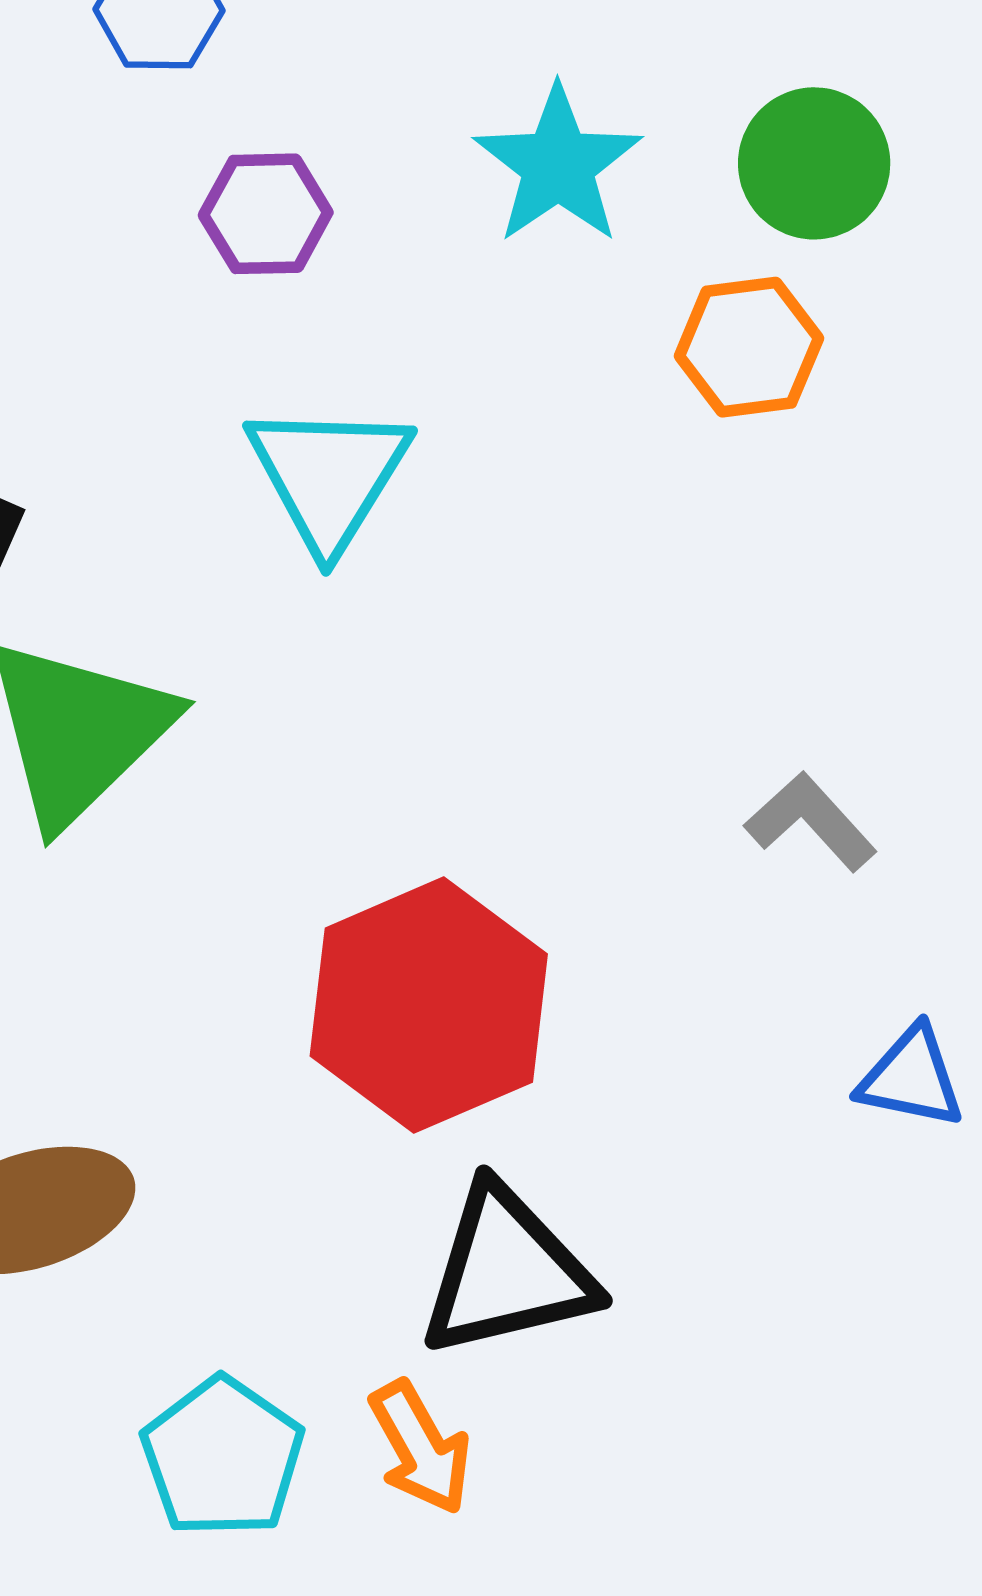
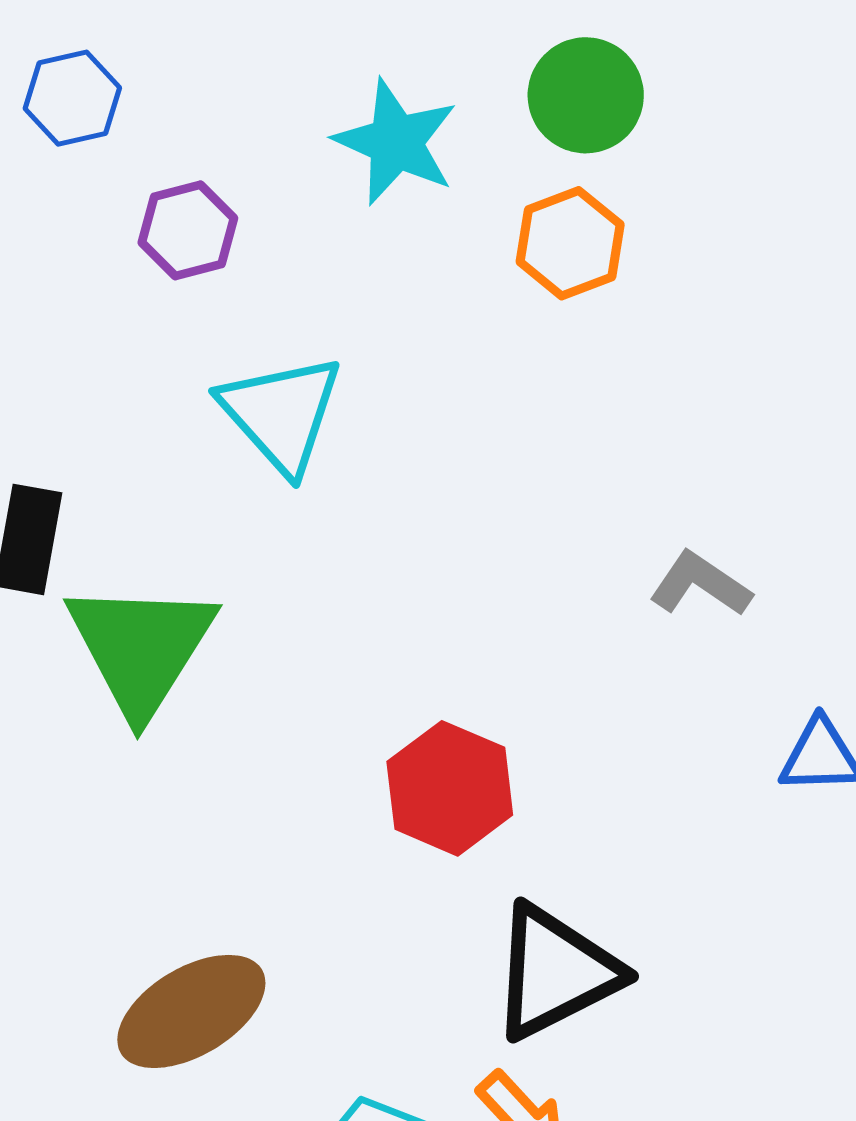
red hexagon: (429, 1005) -> (450, 788), size x0.7

